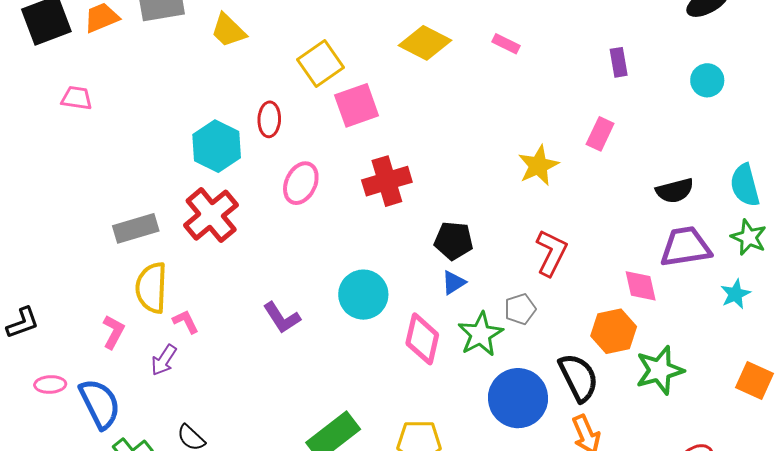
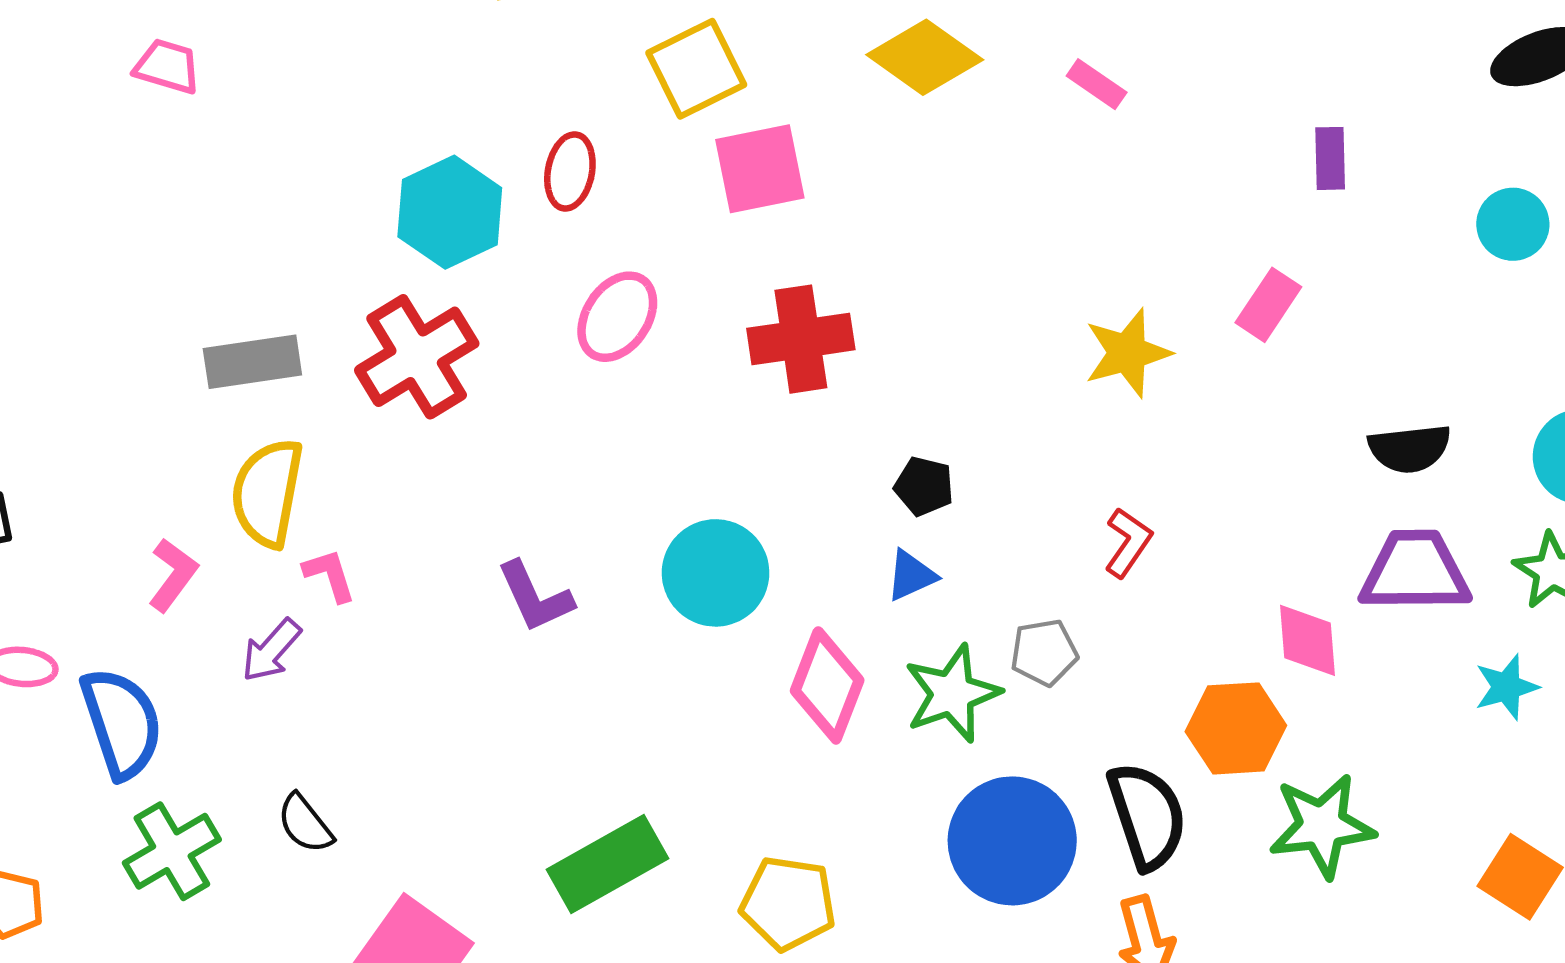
black pentagon: (454, 241) -> (924, 486), size x0.7
red L-shape: (551, 253) -> (1128, 542), size x0.7

